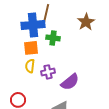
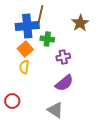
orange square: (31, 48) -> (25, 49), turned -35
purple cross: (48, 72) -> (63, 57), moved

